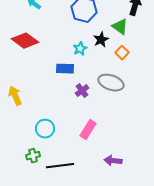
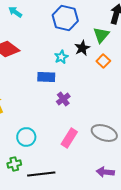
green triangle: (120, 27) -> (101, 35), turned 36
gray ellipse: (111, 83) -> (104, 133), moved
purple arrow: (113, 161) -> (105, 172), moved

